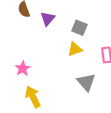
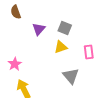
purple triangle: (48, 19) -> (39, 29), moved

